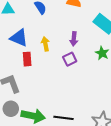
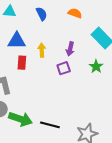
blue triangle: (19, 38) -> (17, 41), turned -30

